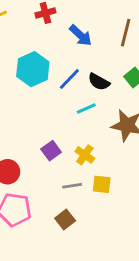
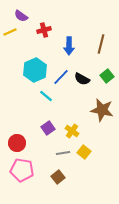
blue arrow: (81, 35) -> (69, 46), turned 48
cyan line: (86, 108) -> (46, 96), moved, turned 64
yellow square: (102, 184) -> (84, 152), turned 32

